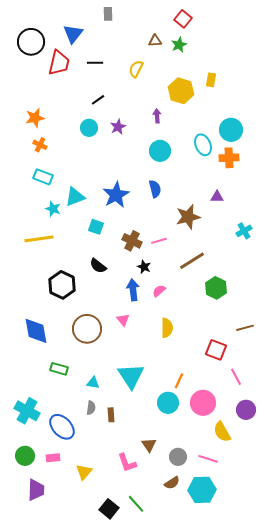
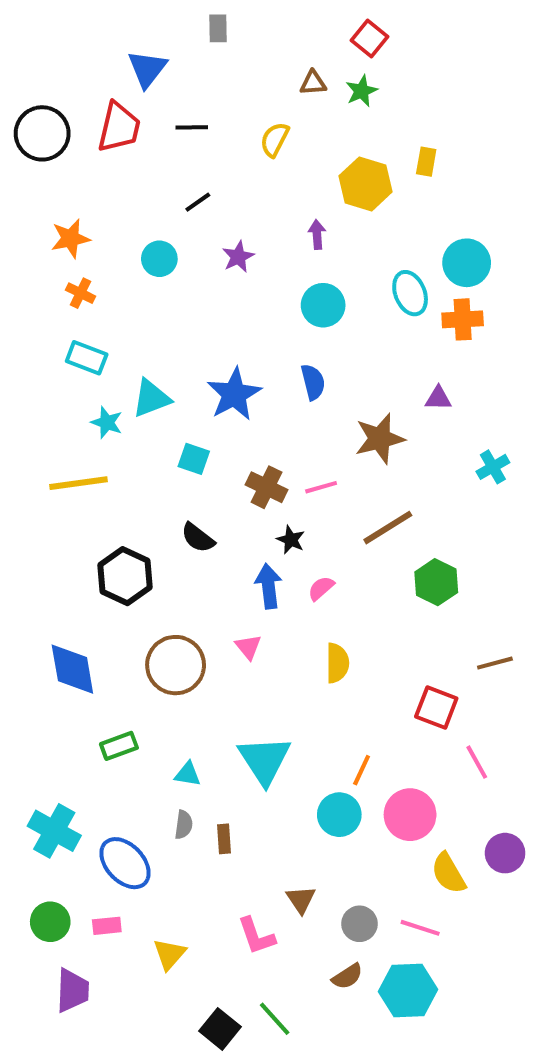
black circle: (31, 42) -> (42, 133), moved
cyan circle: (89, 128) -> (159, 259), moved
green rectangle: (59, 369) -> (119, 746), turned -36
purple circle: (246, 410) -> (505, 853), moved

